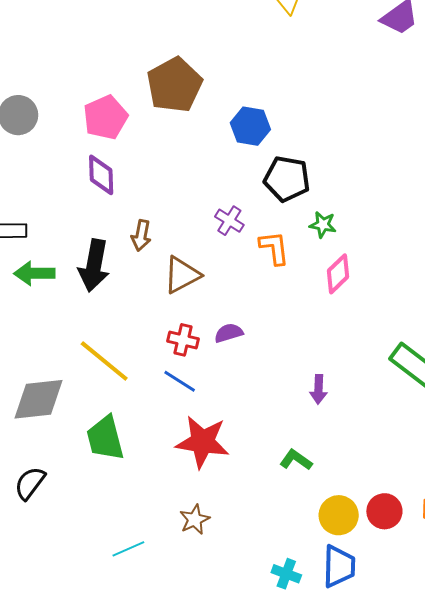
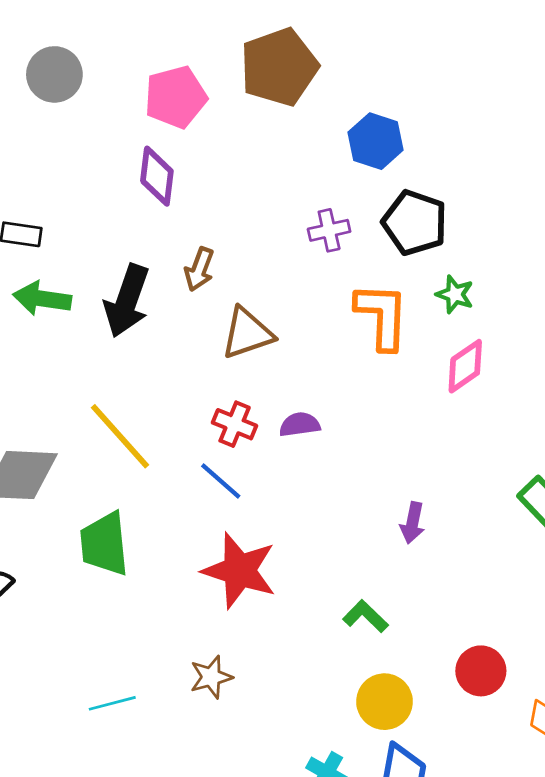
purple cross: (229, 221) -> (329, 230), moved, turned 36
orange L-shape: (274, 248) -> (382, 316), size x1.4
red circle: (384, 511) -> (481, 671), moved
yellow circle: (339, 515) -> (384, 702), moved

